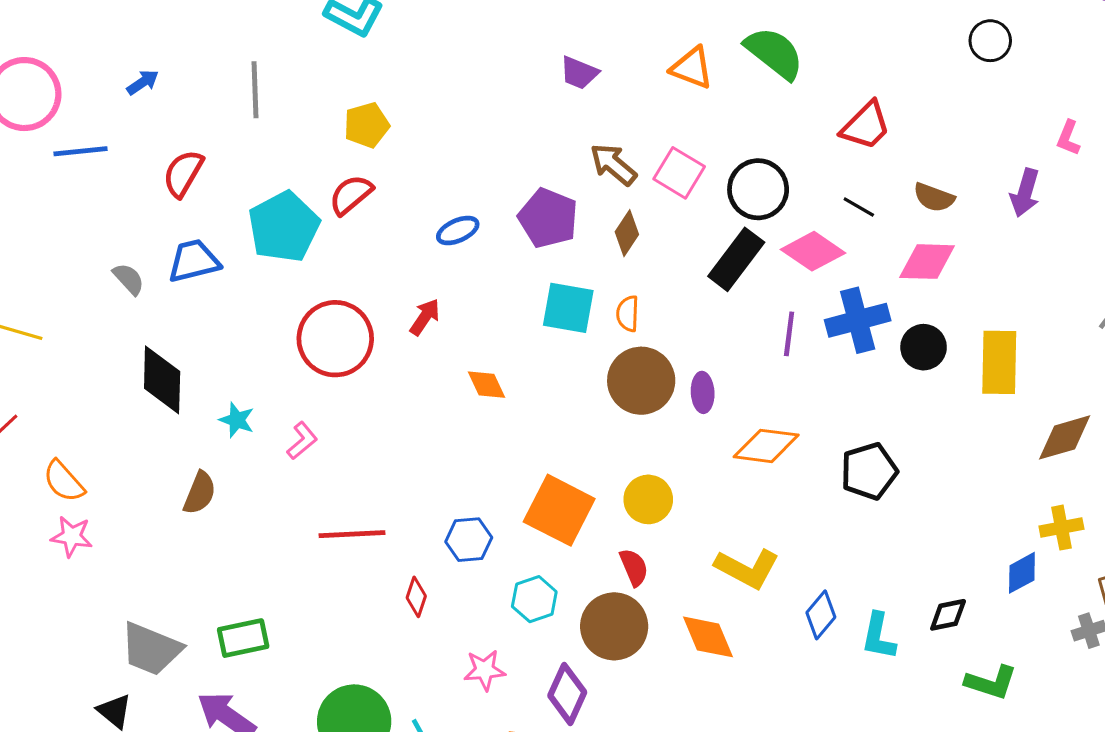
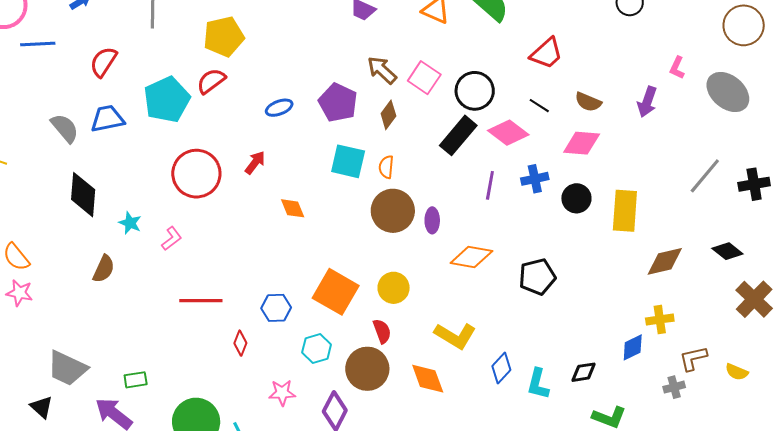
yellow pentagon: (367, 125) -> (224, 37), size x1.4
gray semicircle: (129, 279) -> (65, 128), size x1.4
blue cross: (858, 320) -> (535, 179), size x0.7
green rectangle: (243, 638) -> (136, 380), moved, size x0.7

